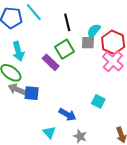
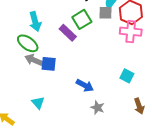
pink cross: (113, 61) -> (131, 32), turned -35
cyan square: (98, 101) -> (127, 76), moved
cyan triangle: (49, 132) -> (38, 103), moved

